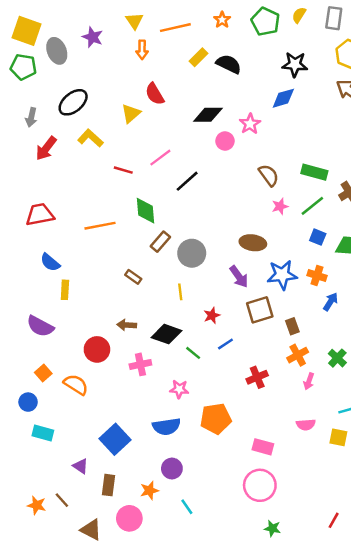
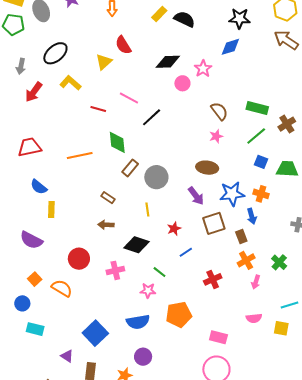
pink line: (160, 158) -> (129, 98), turned 66
pink star: (280, 206) -> (216, 136), moved
blue arrow: (331, 302) -> (252, 216), moved, turned 133
brown arrow: (127, 325) -> (106, 225), moved
green line: (193, 353) -> (159, 272), moved

